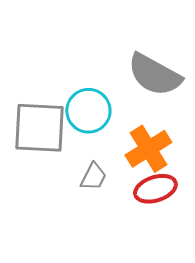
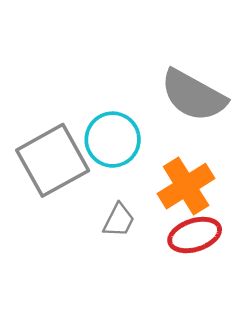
gray square: (39, 128) -> (53, 160), turned -32

